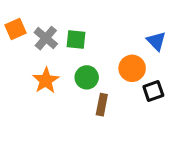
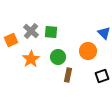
orange square: (16, 29) -> (11, 40), moved
black square: (153, 91) -> (102, 76), moved

